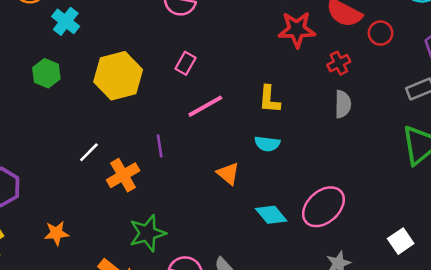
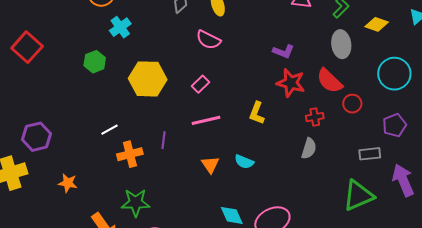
yellow L-shape: (269, 99) -> (257, 113), moved
orange triangle: (228, 173) -> (210, 165), moved

